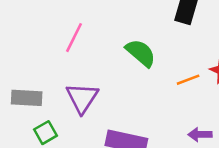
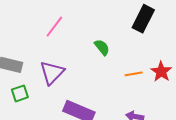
green semicircle: (141, 53) -> (102, 47), size x0.7

